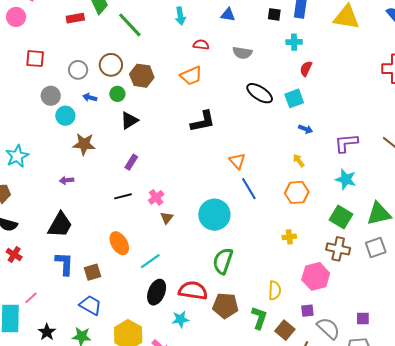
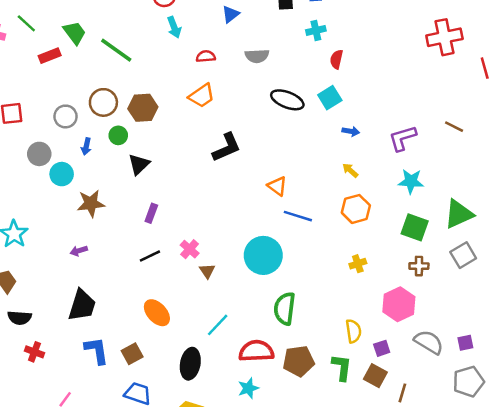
blue triangle: (228, 15) -> (230, 14), turned -35
blue arrow: (90, 98) -> (86, 146), turned -80
blue line: (249, 189) -> (298, 216), turned -30
brown cross: (338, 249) -> (419, 266), size x0.7
cyan line: (150, 261) -> (218, 325), moved
black ellipse: (157, 292) -> (190, 364), moved
purple square: (307, 311) -> (382, 348), moved
gray semicircle: (328, 328) -> (429, 342), moved

